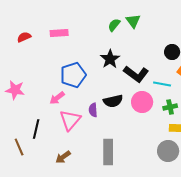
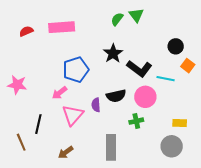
pink rectangle: (59, 33) -> (62, 27), size x1.4
green cross: (170, 107) -> (136, 121), moved

